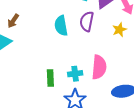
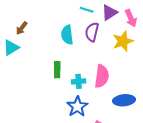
yellow star: (119, 30) -> (123, 41), size x1.5
green rectangle: (50, 78) -> (57, 70), moved

